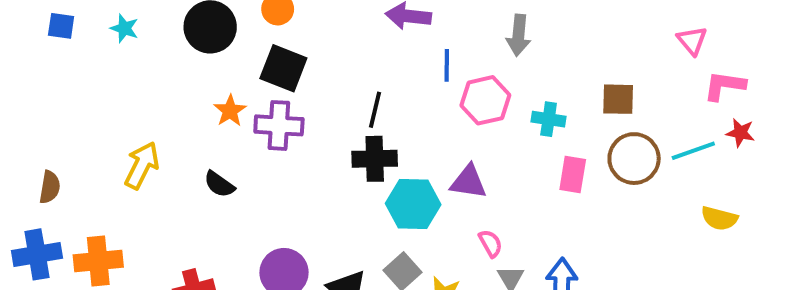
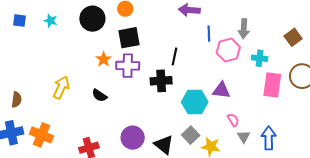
gray arrow: (518, 35) -> (244, 29), moved
black square: (283, 68) -> (129, 38), turned -30
brown square: (618, 99) -> (293, 37), moved, turned -36
black cross: (375, 159) -> (161, 81), moved
pink rectangle: (573, 174) -> (272, 85), size x1.4
orange cross: (98, 261) -> (41, 135), turned 30

